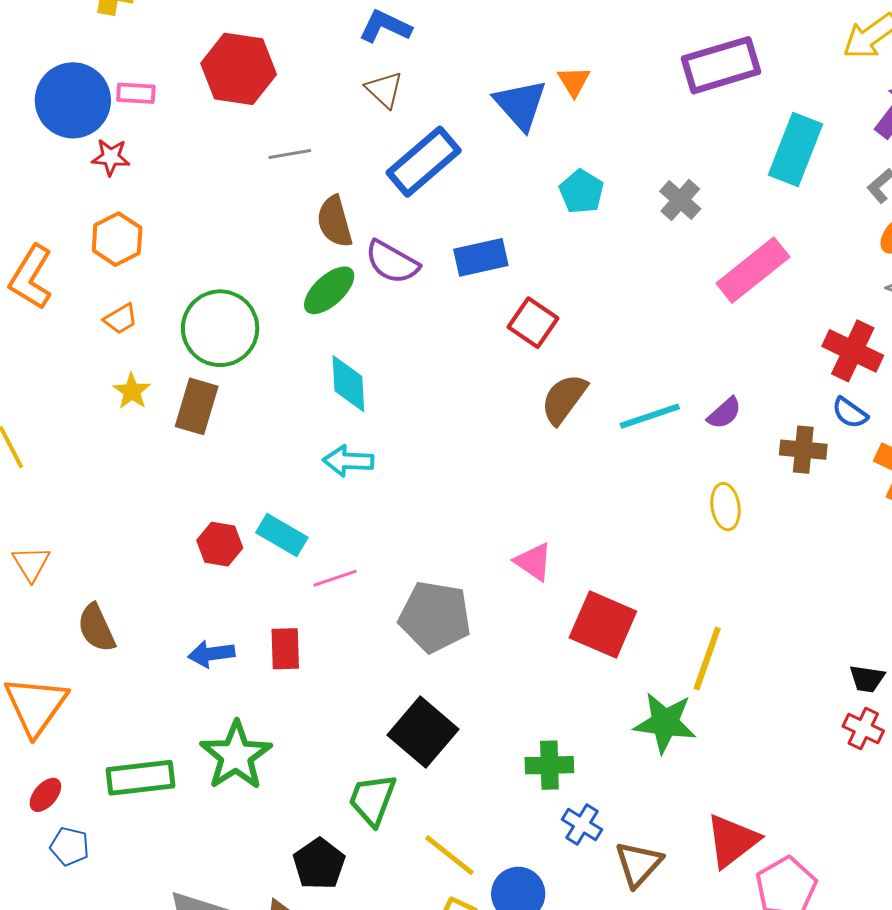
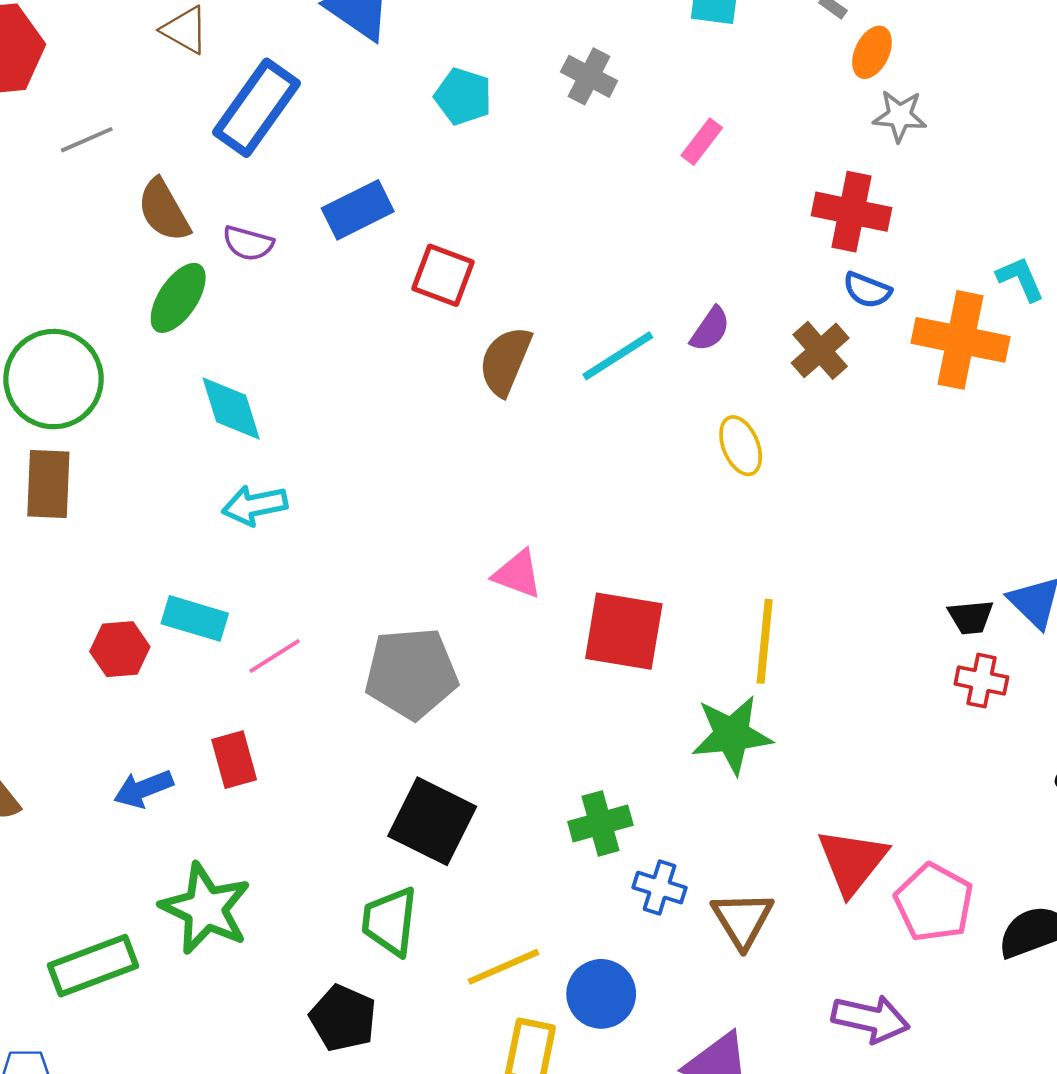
purple semicircle: (392, 262) -> (248, 243), size x0.7
pink rectangle: (753, 270) -> (702, 142), size x0.5
brown cross: (803, 450) -> (820, 350), turned -33
yellow line: (450, 855) -> (503, 967), turned -48

